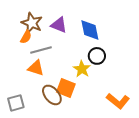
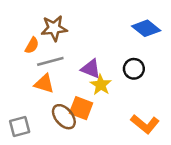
brown star: (32, 23) -> (54, 28), moved, turned -30
purple triangle: (59, 25) -> (91, 69), moved
blue diamond: (90, 30) -> (146, 28), moved, turned -40
black circle: (97, 56) -> (134, 69), moved

